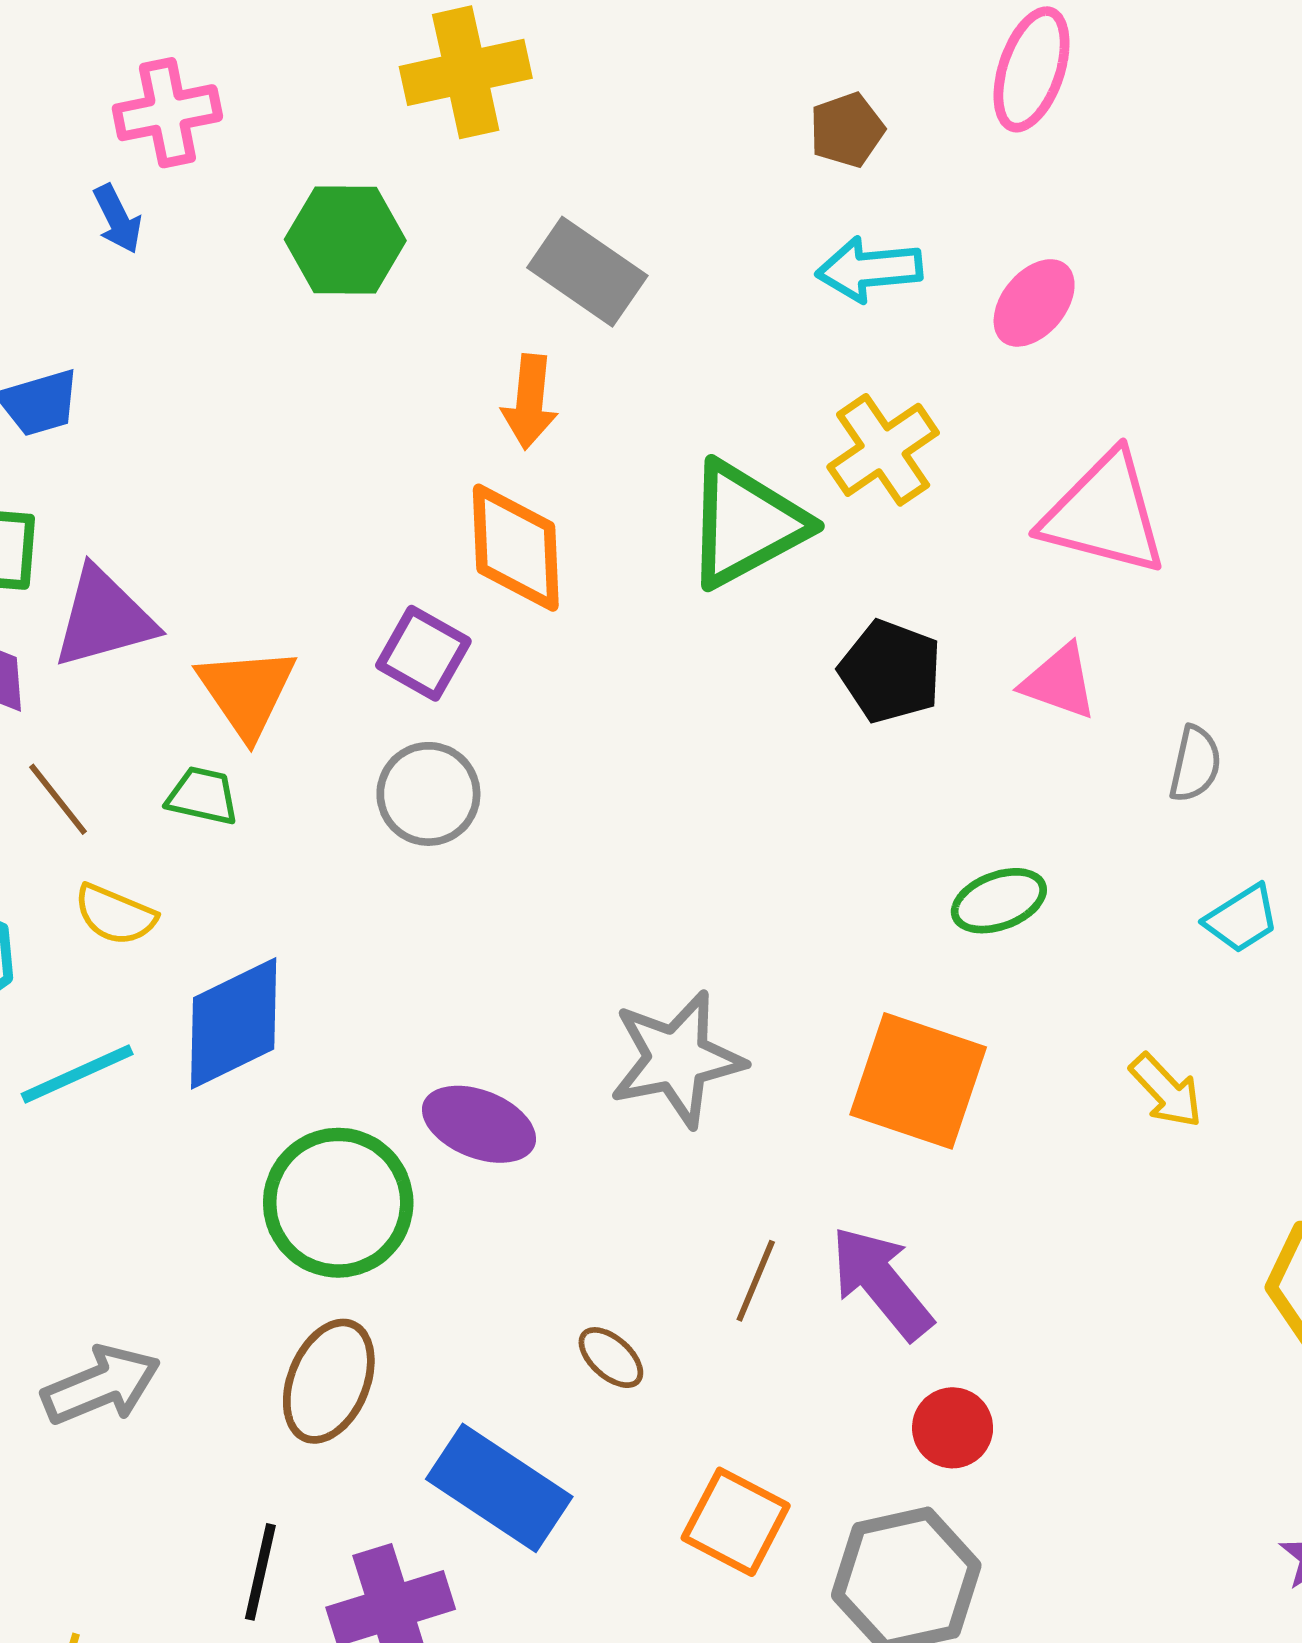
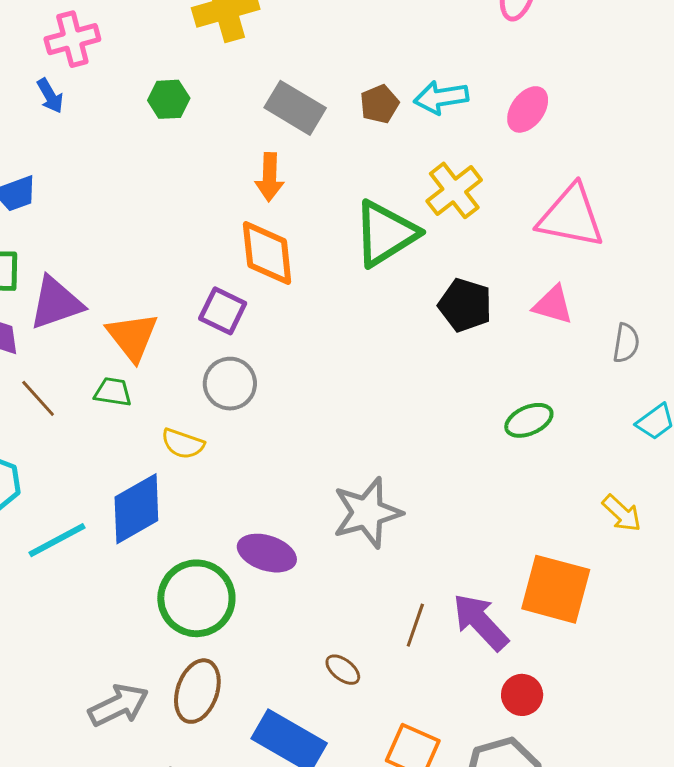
brown pentagon: (847, 130) -> (379, 104), moved
green hexagon: (345, 240) -> (169, 99), size x0.7
yellow semicircle: (115, 915) -> (183, 444), moved
orange square: (918, 1081) -> (556, 589), moved
gray arrow: (101, 1385) -> (119, 705), moved

